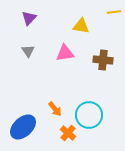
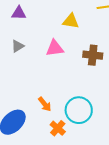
purple triangle: (29, 18) -> (19, 13), turned 49
gray triangle: (28, 51) -> (18, 46), turned 32

